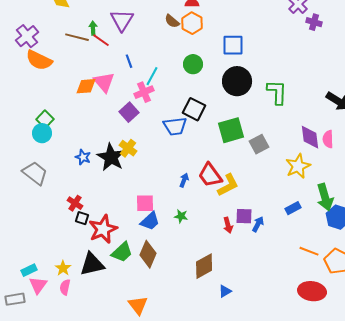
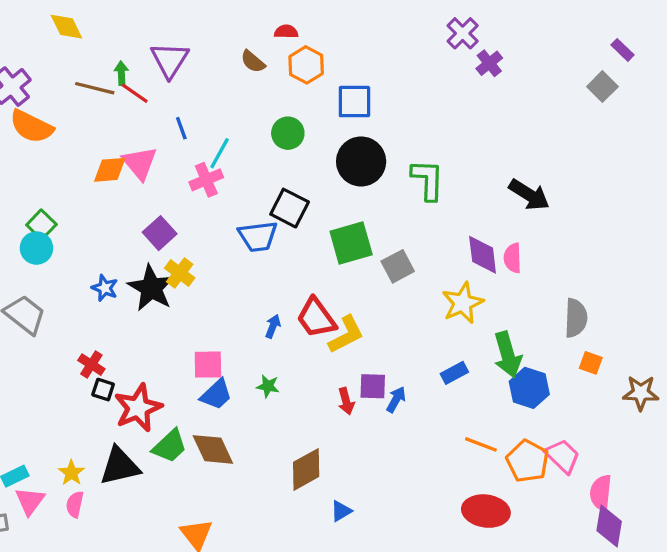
purple cross: (314, 22) -> (489, 63), turned 35
orange hexagon: (192, 23) -> (306, 65), moved
purple square: (129, 112) -> (160, 233), moved
brown diamond: (148, 254) -> (213, 449), turned -48

